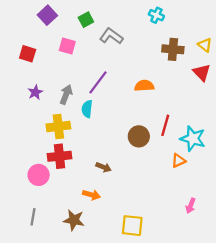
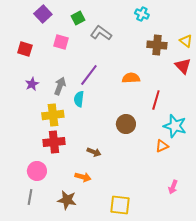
red line: (165, 125) -> (156, 100), moved
pink circle: (39, 175) -> (37, 171), moved

